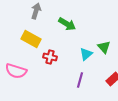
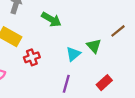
red cross: (50, 57) -> (32, 57), turned -32

